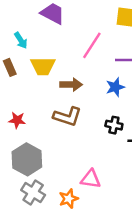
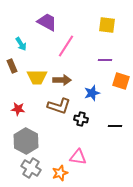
pink line: (92, 45) -> (66, 46), moved
yellow trapezoid: (43, 66) -> (37, 77), moved
blue star: (115, 87) -> (92, 93), moved
black cross: (114, 125) -> (81, 119), moved

